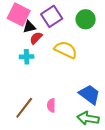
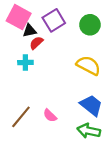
yellow semicircle: (66, 50) -> (88, 65), moved
pink semicircle: (51, 105) -> (50, 116), turned -48

